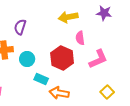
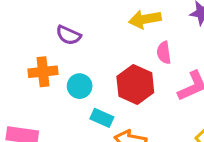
purple semicircle: (20, 27) -> (68, 35), turned -84

